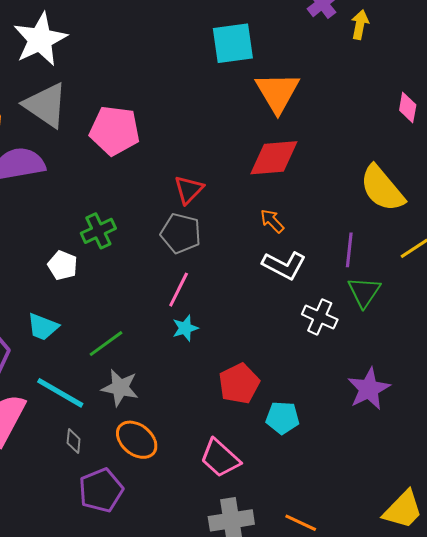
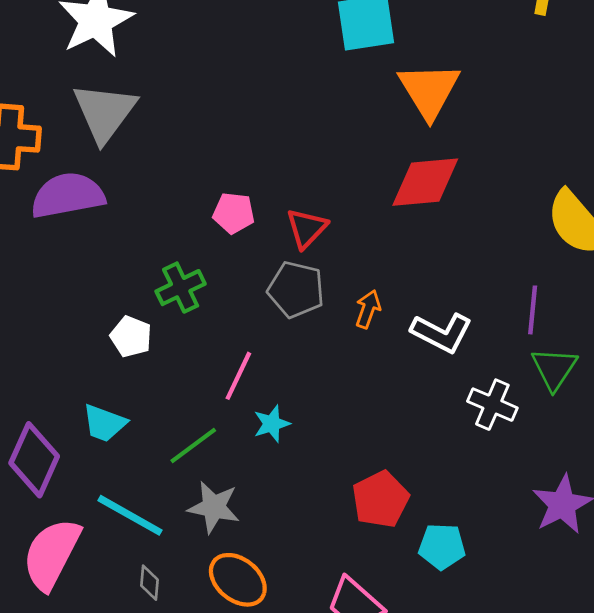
gray triangle: (46, 105) -> (105, 112), turned 33
pink pentagon: (115, 131) -> (234, 213), moved, size x0.6
orange arrow: (272, 221) -> (368, 309), moved, turned 64
pink line: (179, 290) -> (238, 376), moved
cyan star: (185, 328) -> (272, 424), moved

